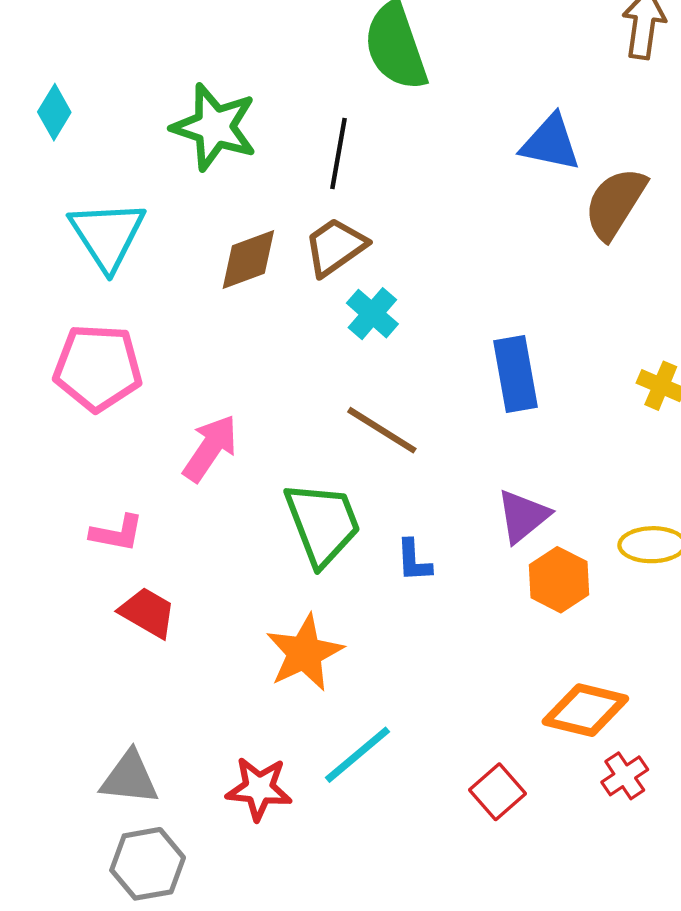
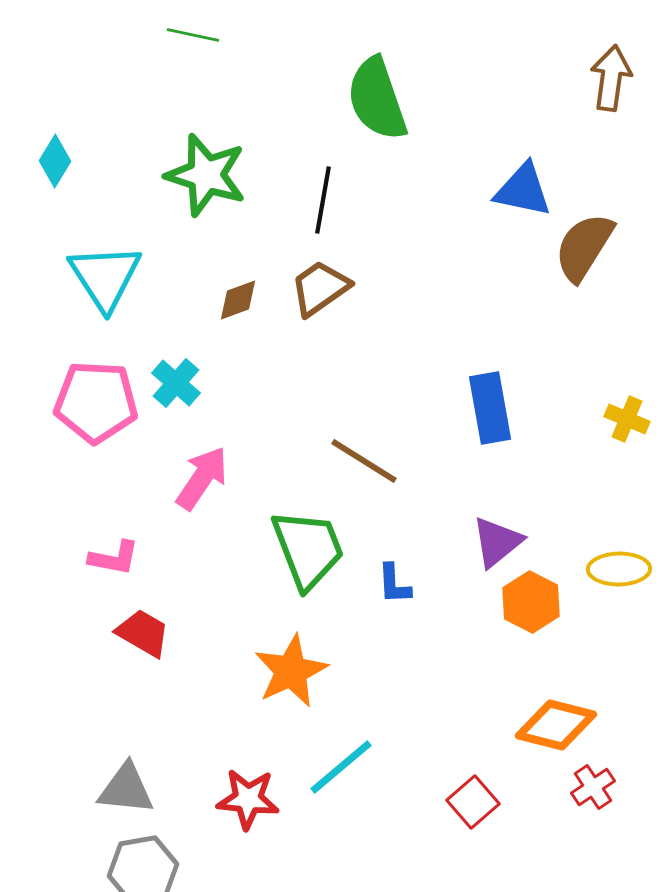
brown diamond: (248, 259) -> (238, 300), size x0.7
cyan cross: (372, 314) -> (176, 383), moved

